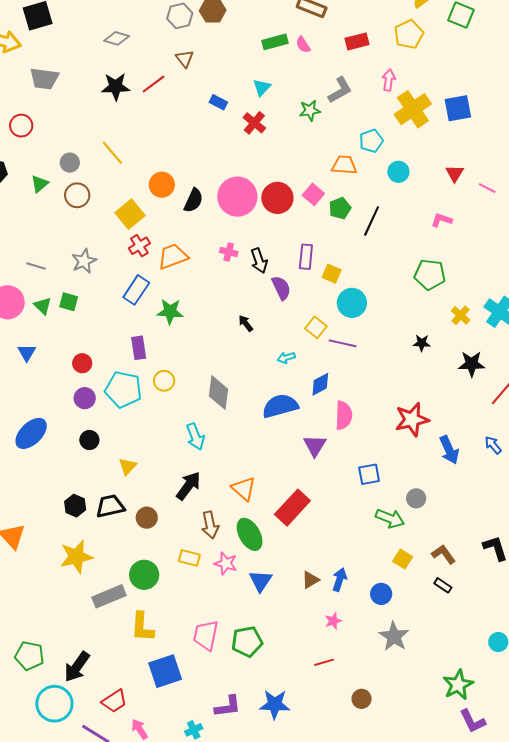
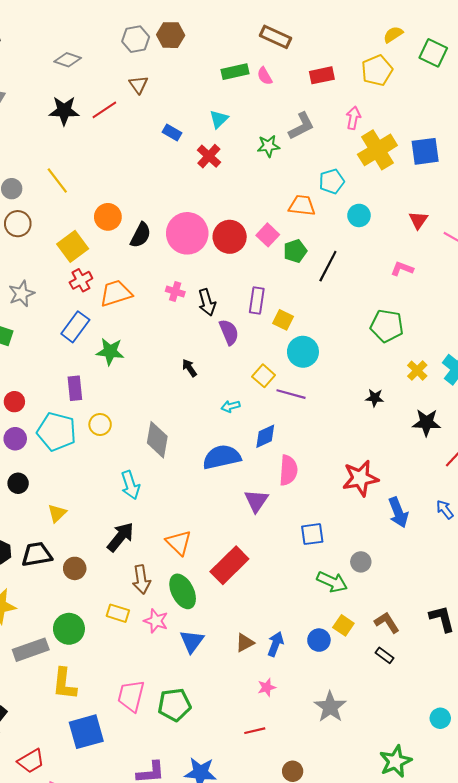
blue circle: (381, 594) -> (319, 640), moved

